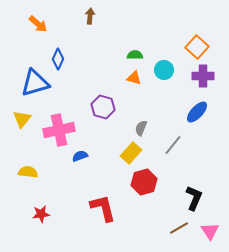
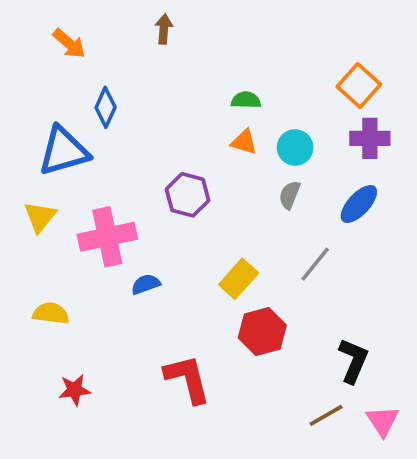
cyan circle: (164, 70) -> (295, 147), moved
gray semicircle: (141, 128) -> (290, 195), moved

